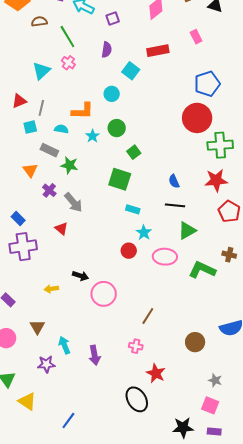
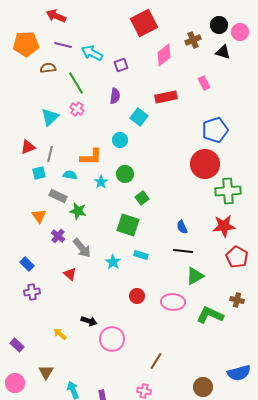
cyan star: (144, 233) -> (113, 262), moved
purple cross: (23, 247) -> (32, 292), size x0.6
yellow arrow: (51, 289) -> (60, 334), turned 48

